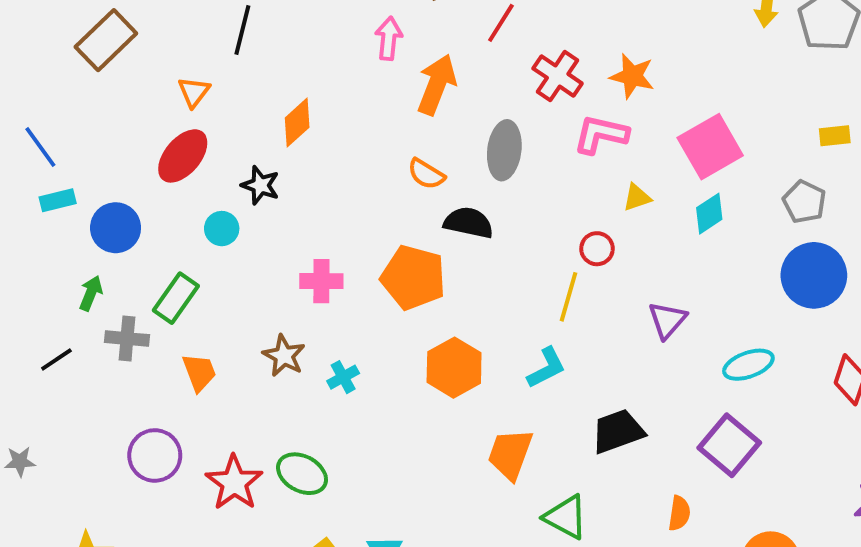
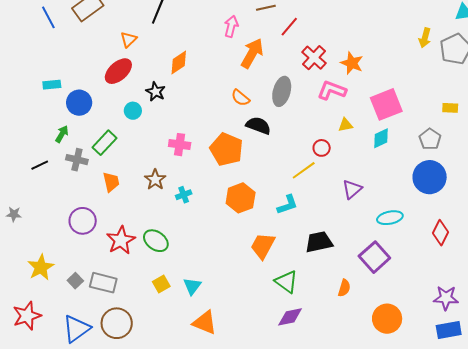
blue line: (40, 147) -> (48, 17), moved
yellow line: (569, 297) -> (304, 170), turned 30

